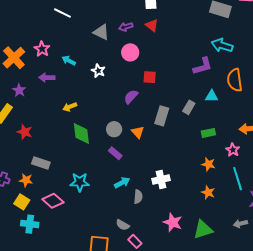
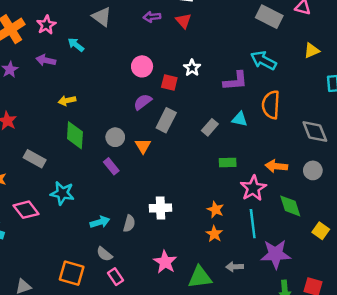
gray triangle: (101, 32) -> (102, 17), moved
pink circle: (130, 52) -> (142, 66), moved
white star: (98, 71) -> (192, 68), moved
gray rectangle: (162, 116) -> (166, 120), moved
pink star: (233, 150) -> (253, 188), size x1.5
gray rectangle: (41, 163) -> (35, 159), moved
orange star: (208, 164) -> (215, 210), moved
cyan arrow: (122, 183) -> (100, 222), moved
gray arrow: (240, 224) -> (235, 267), moved

